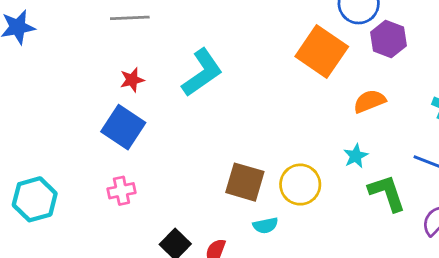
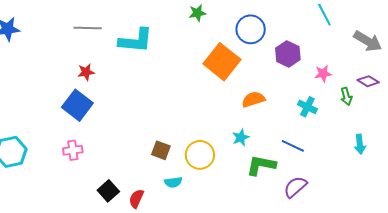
purple hexagon: (388, 39) -> (288, 54), moved
cyan L-shape: (202, 73) -> (136, 41), moved, turned 36
brown square: (245, 182) -> (161, 150), size x0.7
green L-shape: (387, 193) -> (261, 165), turned -64

